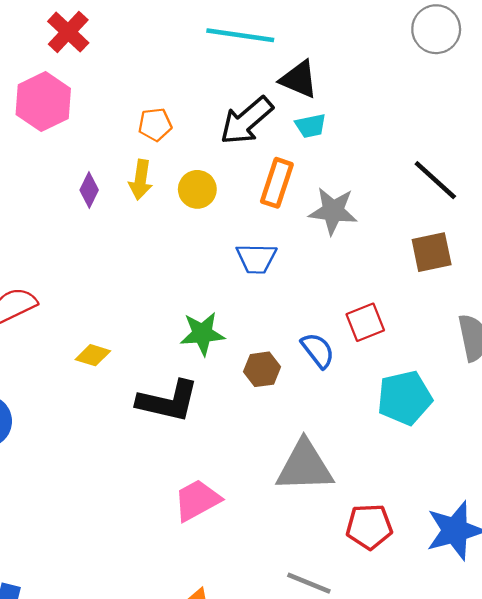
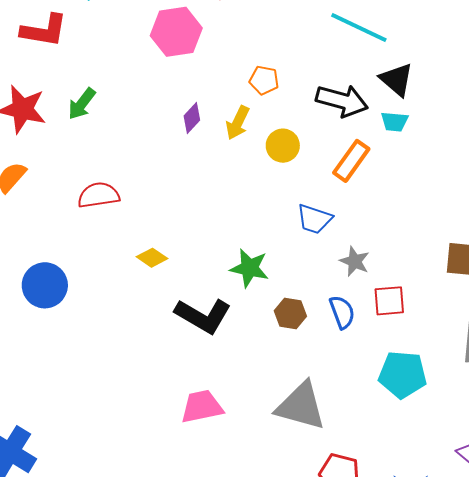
black arrow: (247, 121) -> (342, 101), turned -141
gray star: (333, 211) -> (355, 261), moved, size x0.7

